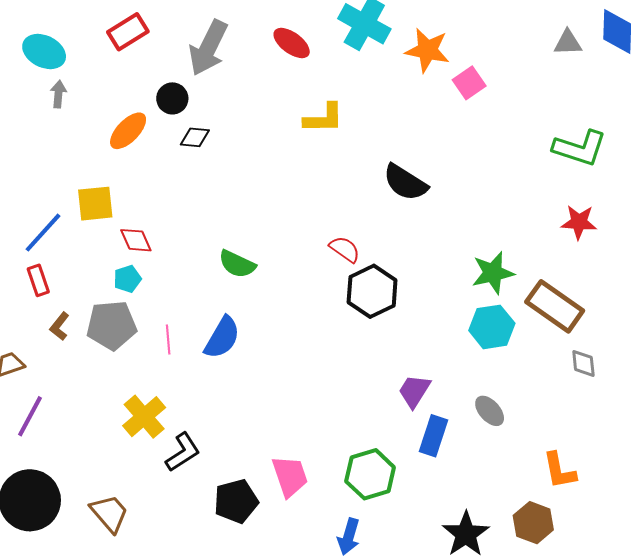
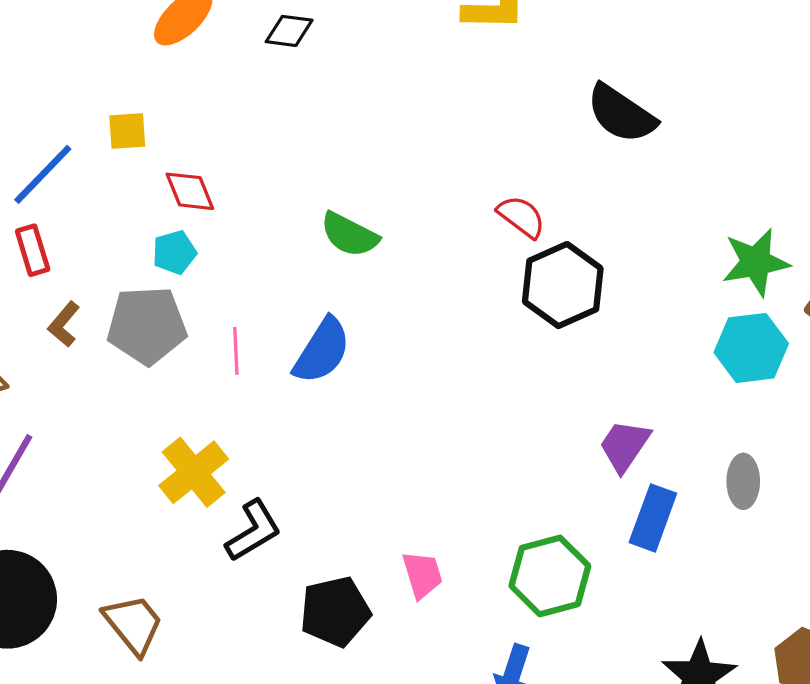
yellow square: (95, 204) -> (127, 131), size x0.7
gray ellipse: (490, 411) -> (743, 481), turned 40
pink trapezoid: (290, 476) -> (422, 575), size x0.7

